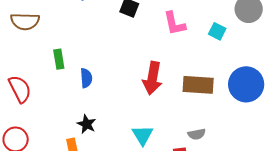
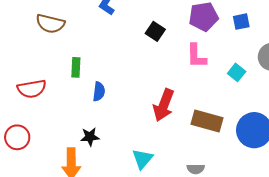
red semicircle: (20, 89) -> (32, 89), turned 96
black star: (87, 124) -> (90, 137), turned 30

